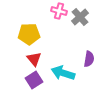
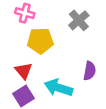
pink cross: (59, 11) -> (25, 13), moved
yellow pentagon: (29, 34) -> (40, 41), moved

